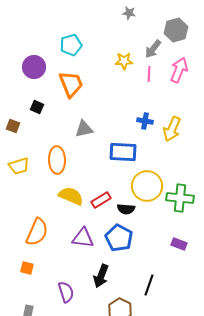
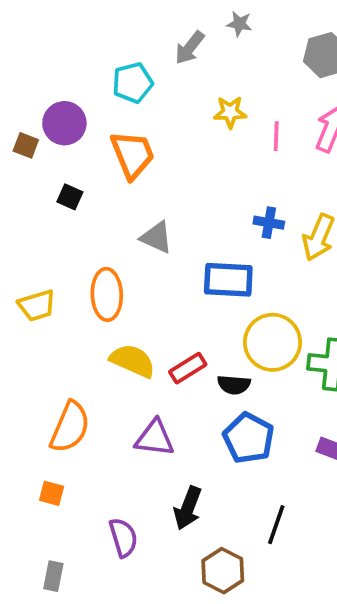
gray arrow: (153, 49) -> (190, 48), moved
brown square: (13, 126) -> (26, 145), moved
gray triangle: (84, 129) -> (156, 237), turned 36
blue pentagon: (119, 238) -> (249, 438), moved

